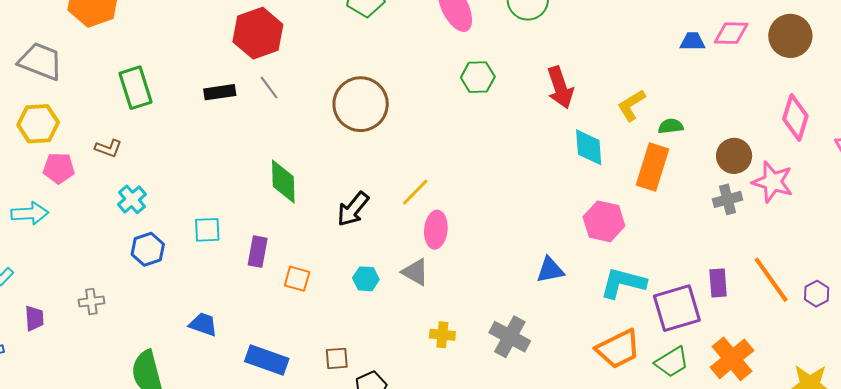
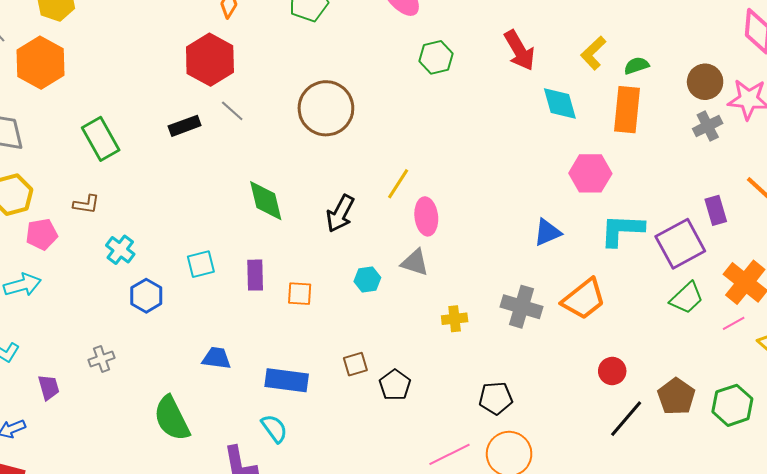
orange trapezoid: (618, 349) -> (584, 299), moved

